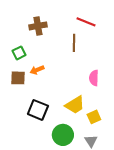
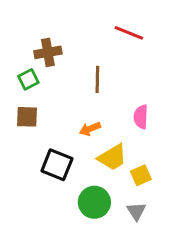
brown cross: (38, 26) -> (48, 52), moved
brown line: (74, 43) -> (97, 79), moved
orange arrow: (37, 70) -> (90, 129), moved

